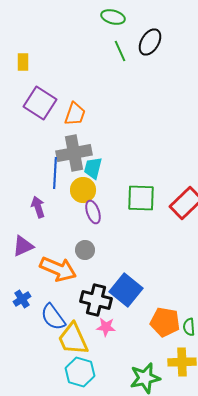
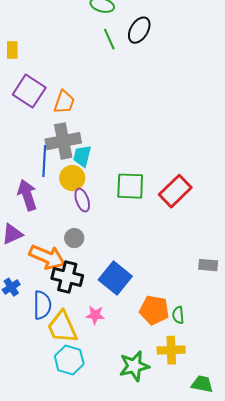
purple arrow: (38, 207) -> (27, 195), size x1.4
black cross: (96, 300) -> (67, 277), moved
blue semicircle: (53, 317) -> (42, 305), turned -144

